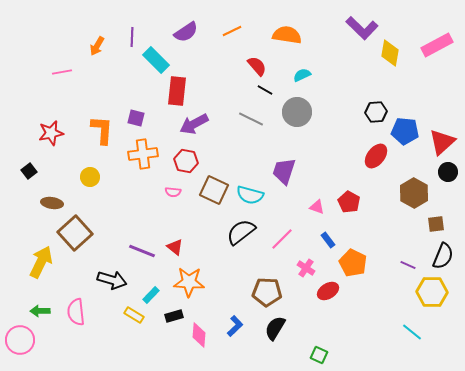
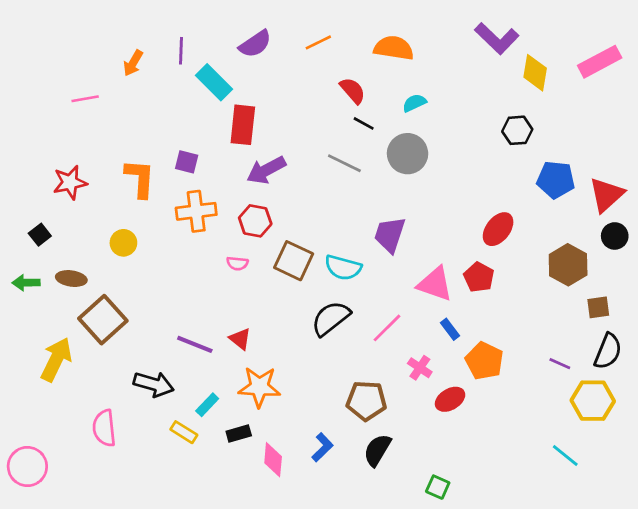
black hexagon: (376, 112) -> (517, 130), moved
red ellipse: (376, 156) -> (498, 229), moved
pink triangle: (317, 207) -> (435, 284), size x1.8
green arrow: (40, 311) -> (26, 283), moved

